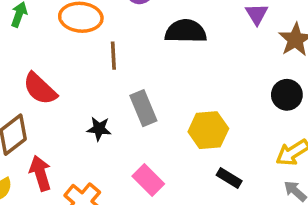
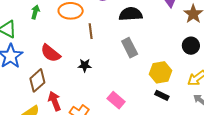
gray rectangle: (143, 108) -> (130, 48), moved
black star: (99, 129) -> (85, 65), moved
yellow hexagon: (208, 130) -> (160, 72), moved

